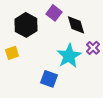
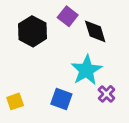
purple cross: (93, 48) -> (106, 94), moved
yellow square: (12, 53) -> (15, 101), moved

